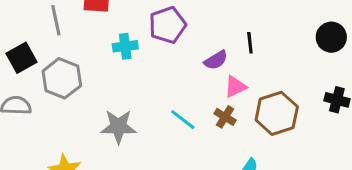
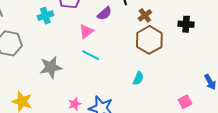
pink triangle: (235, 87) -> (86, 31), moved
brown cross: (225, 117) -> (145, 15), moved, turned 32

